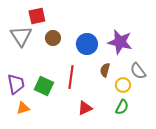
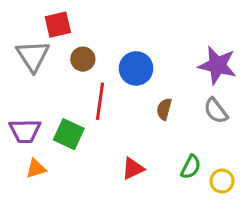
purple star: (120, 42) -> (217, 65), moved
red line: (71, 77) -> (100, 101), moved
purple trapezoid: (16, 84) -> (25, 131), turned 100
yellow circle: (123, 85) -> (222, 181), moved

